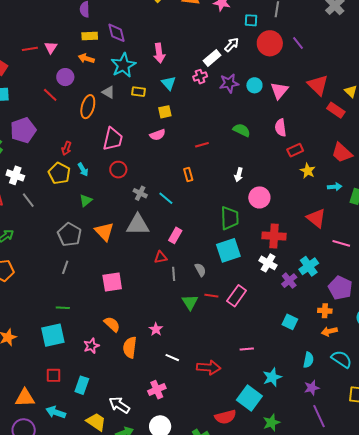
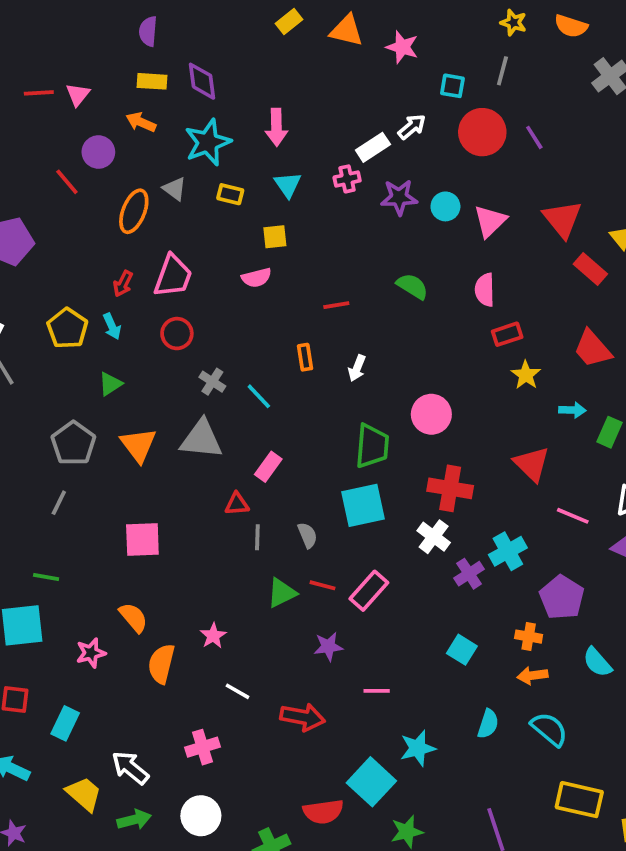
red arrow: (66, 148) -> (123, 284), moved
white arrow: (239, 175) -> (357, 368), moved
green triangle: (190, 302) -> (282, 593), turned 30
purple star: (312, 388) -> (328, 646), moved

